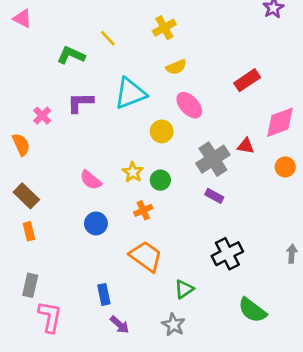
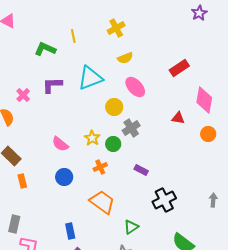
yellow line: (108, 38) -> (73, 36), turned 32
pink diamond: (280, 122) -> (204, 100), turned -60
gray cross: (213, 159) -> (131, 128), moved, size x0.7
purple rectangle: (214, 196) -> (141, 170), moved
orange rectangle: (29, 231) -> (22, 181), moved

